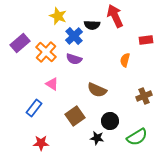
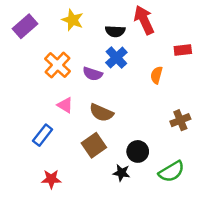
blue cross: (74, 36) -> (116, 58), moved
purple rectangle: (20, 43) -> (25, 26), moved
brown semicircle: (97, 90) -> (101, 113), moved

